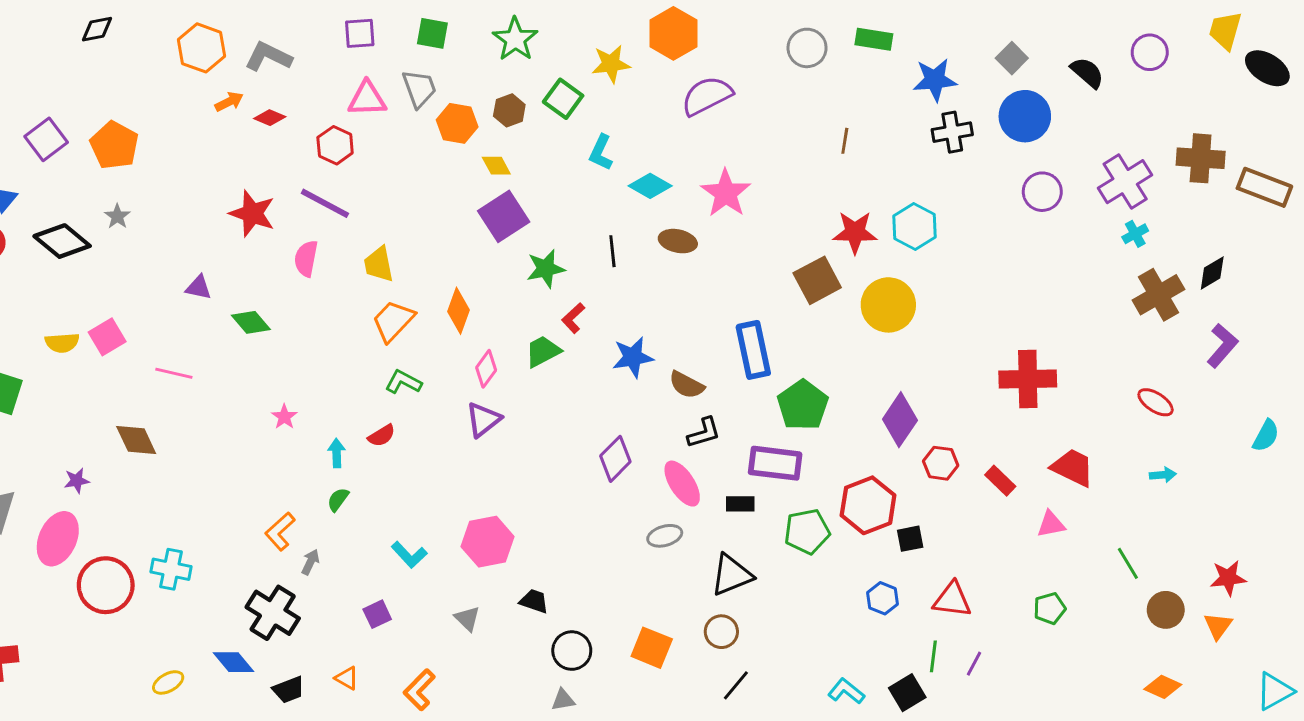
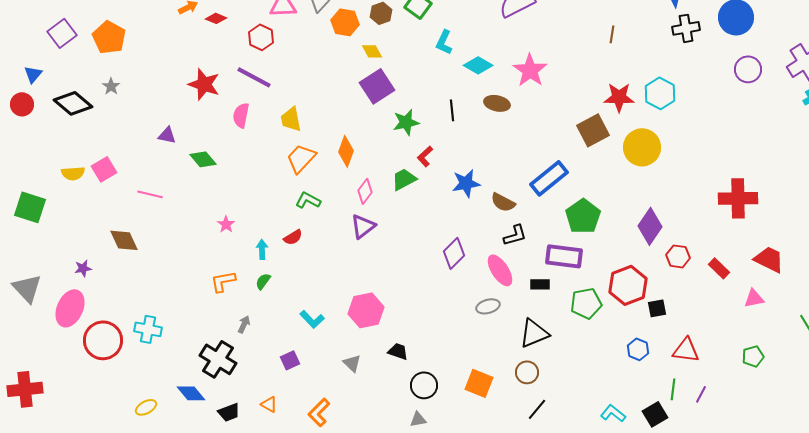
blue rectangle: (753, 350) -> (549, 178), turned 63
orange L-shape: (280, 531) -> (223, 281), moved, turned 32

